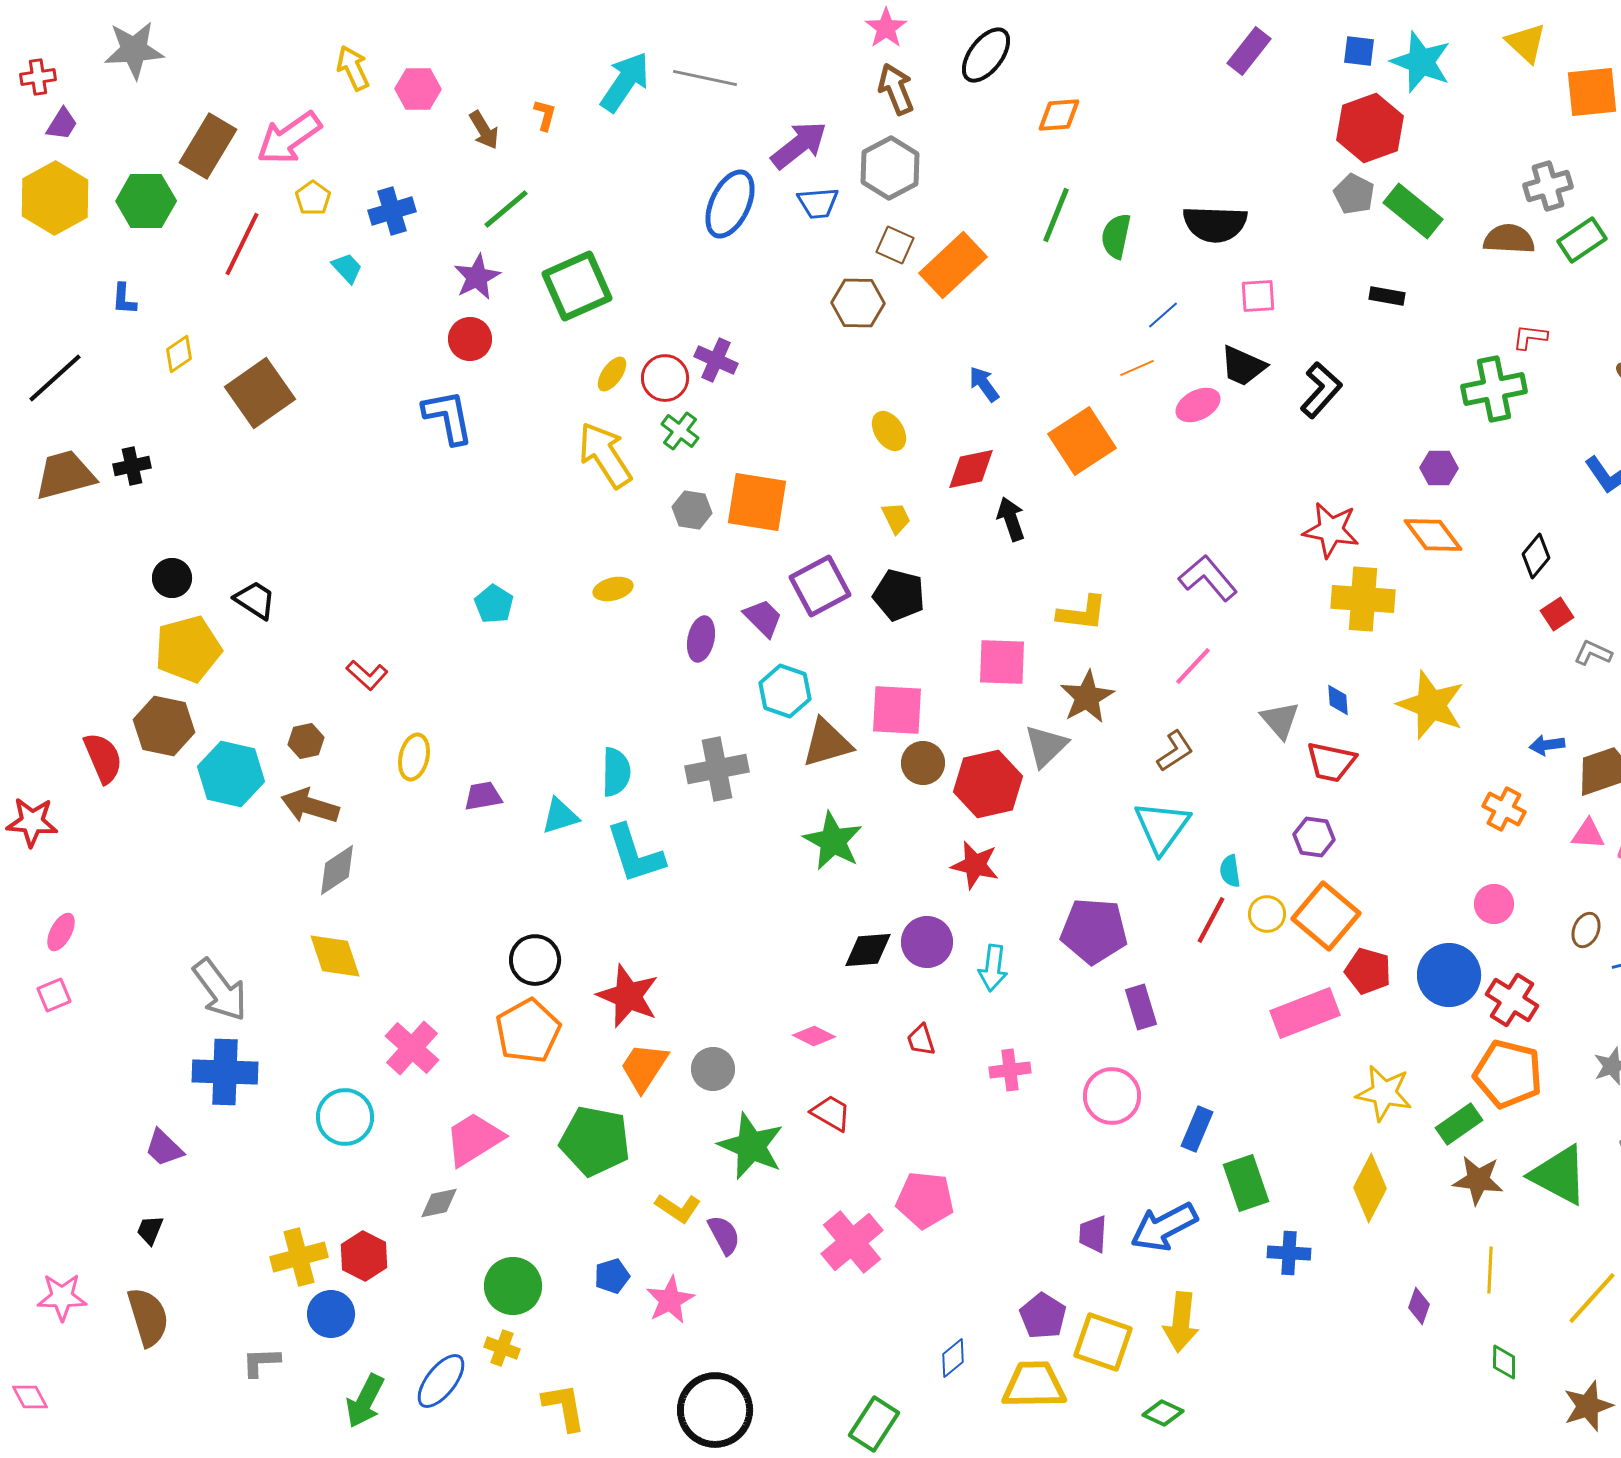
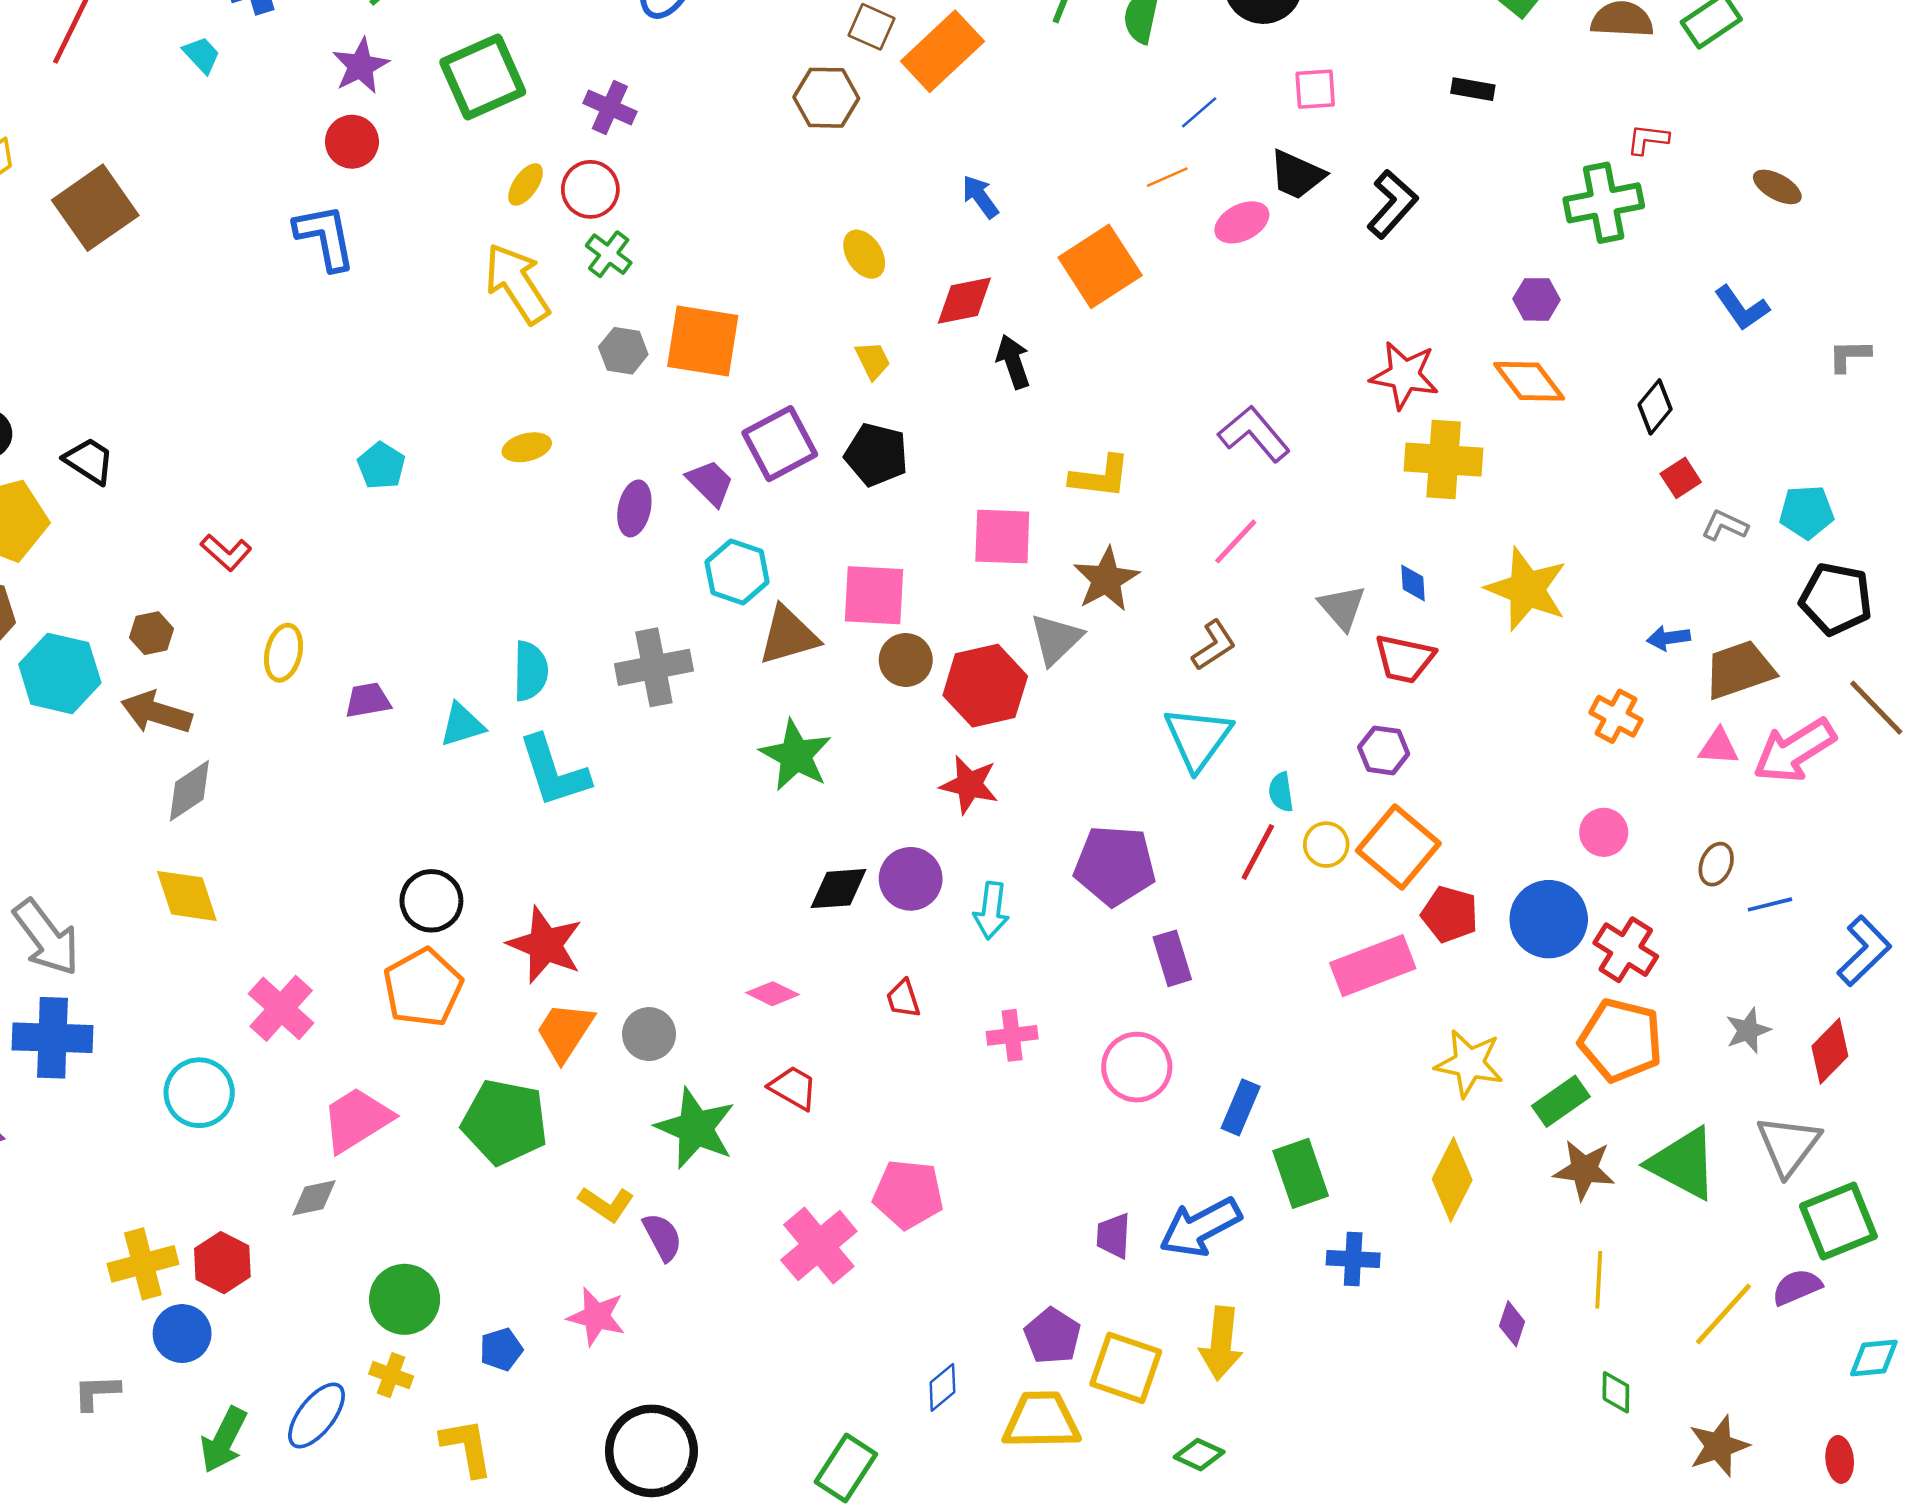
purple cross: (716, 360) -> (610, 107), moved
blue pentagon: (612, 1276) -> (501, 1349), moved
pink star: (670, 1300) -> (596, 1316), turned -30

